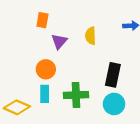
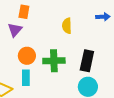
purple triangle: (59, 41) -> (15, 30), moved
green cross: (76, 95) -> (54, 61), moved

